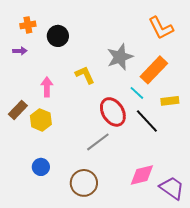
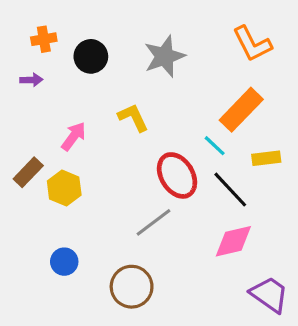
gray star: (120, 57) -> (164, 56), moved
pink arrow: (47, 87) -> (74, 136), turned 36
pink diamond: (142, 175) -> (233, 241), moved

